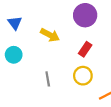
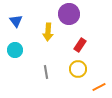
purple circle: (85, 15) -> (69, 14), moved
yellow arrow: (50, 35) -> (48, 32), turned 66

